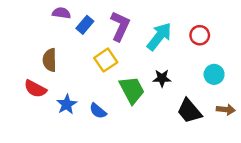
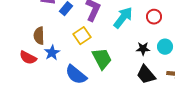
black star: (162, 78) -> (143, 49), moved
blue star: (67, 104) -> (52, 53), moved
blue semicircle: (98, 111) -> (76, 75), size x1.6

